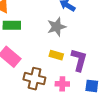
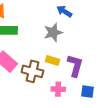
brown cross: (34, 79) -> (32, 71), moved

